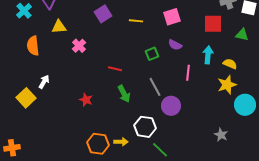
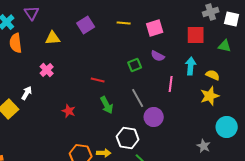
yellow line: (136, 21) -> (124, 23), moved
yellow triangle: (59, 27) -> (53, 38), moved
orange semicircle: (33, 46) -> (16, 43), moved
pink cross: (79, 46) -> (47, 70), moved
cyan circle: (245, 105) -> (227, 127), moved

